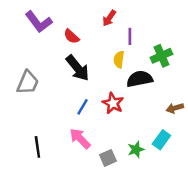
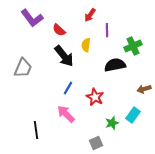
yellow semicircle: (119, 59) -> (86, 45), moved
red star: (113, 103) -> (95, 97), moved
black line: (37, 147) -> (36, 130), moved
gray square: (108, 158) -> (96, 143), moved

